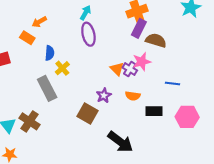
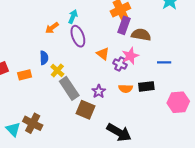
orange arrow: (39, 22) -> (52, 28), moved
orange rectangle: (27, 38) -> (25, 75), moved, turned -40
orange triangle: (117, 69) -> (103, 54), moved
blue line: (173, 83) -> (164, 62), moved
gray rectangle: (47, 88) -> (69, 88), moved
black rectangle: (154, 111) -> (146, 86), moved

